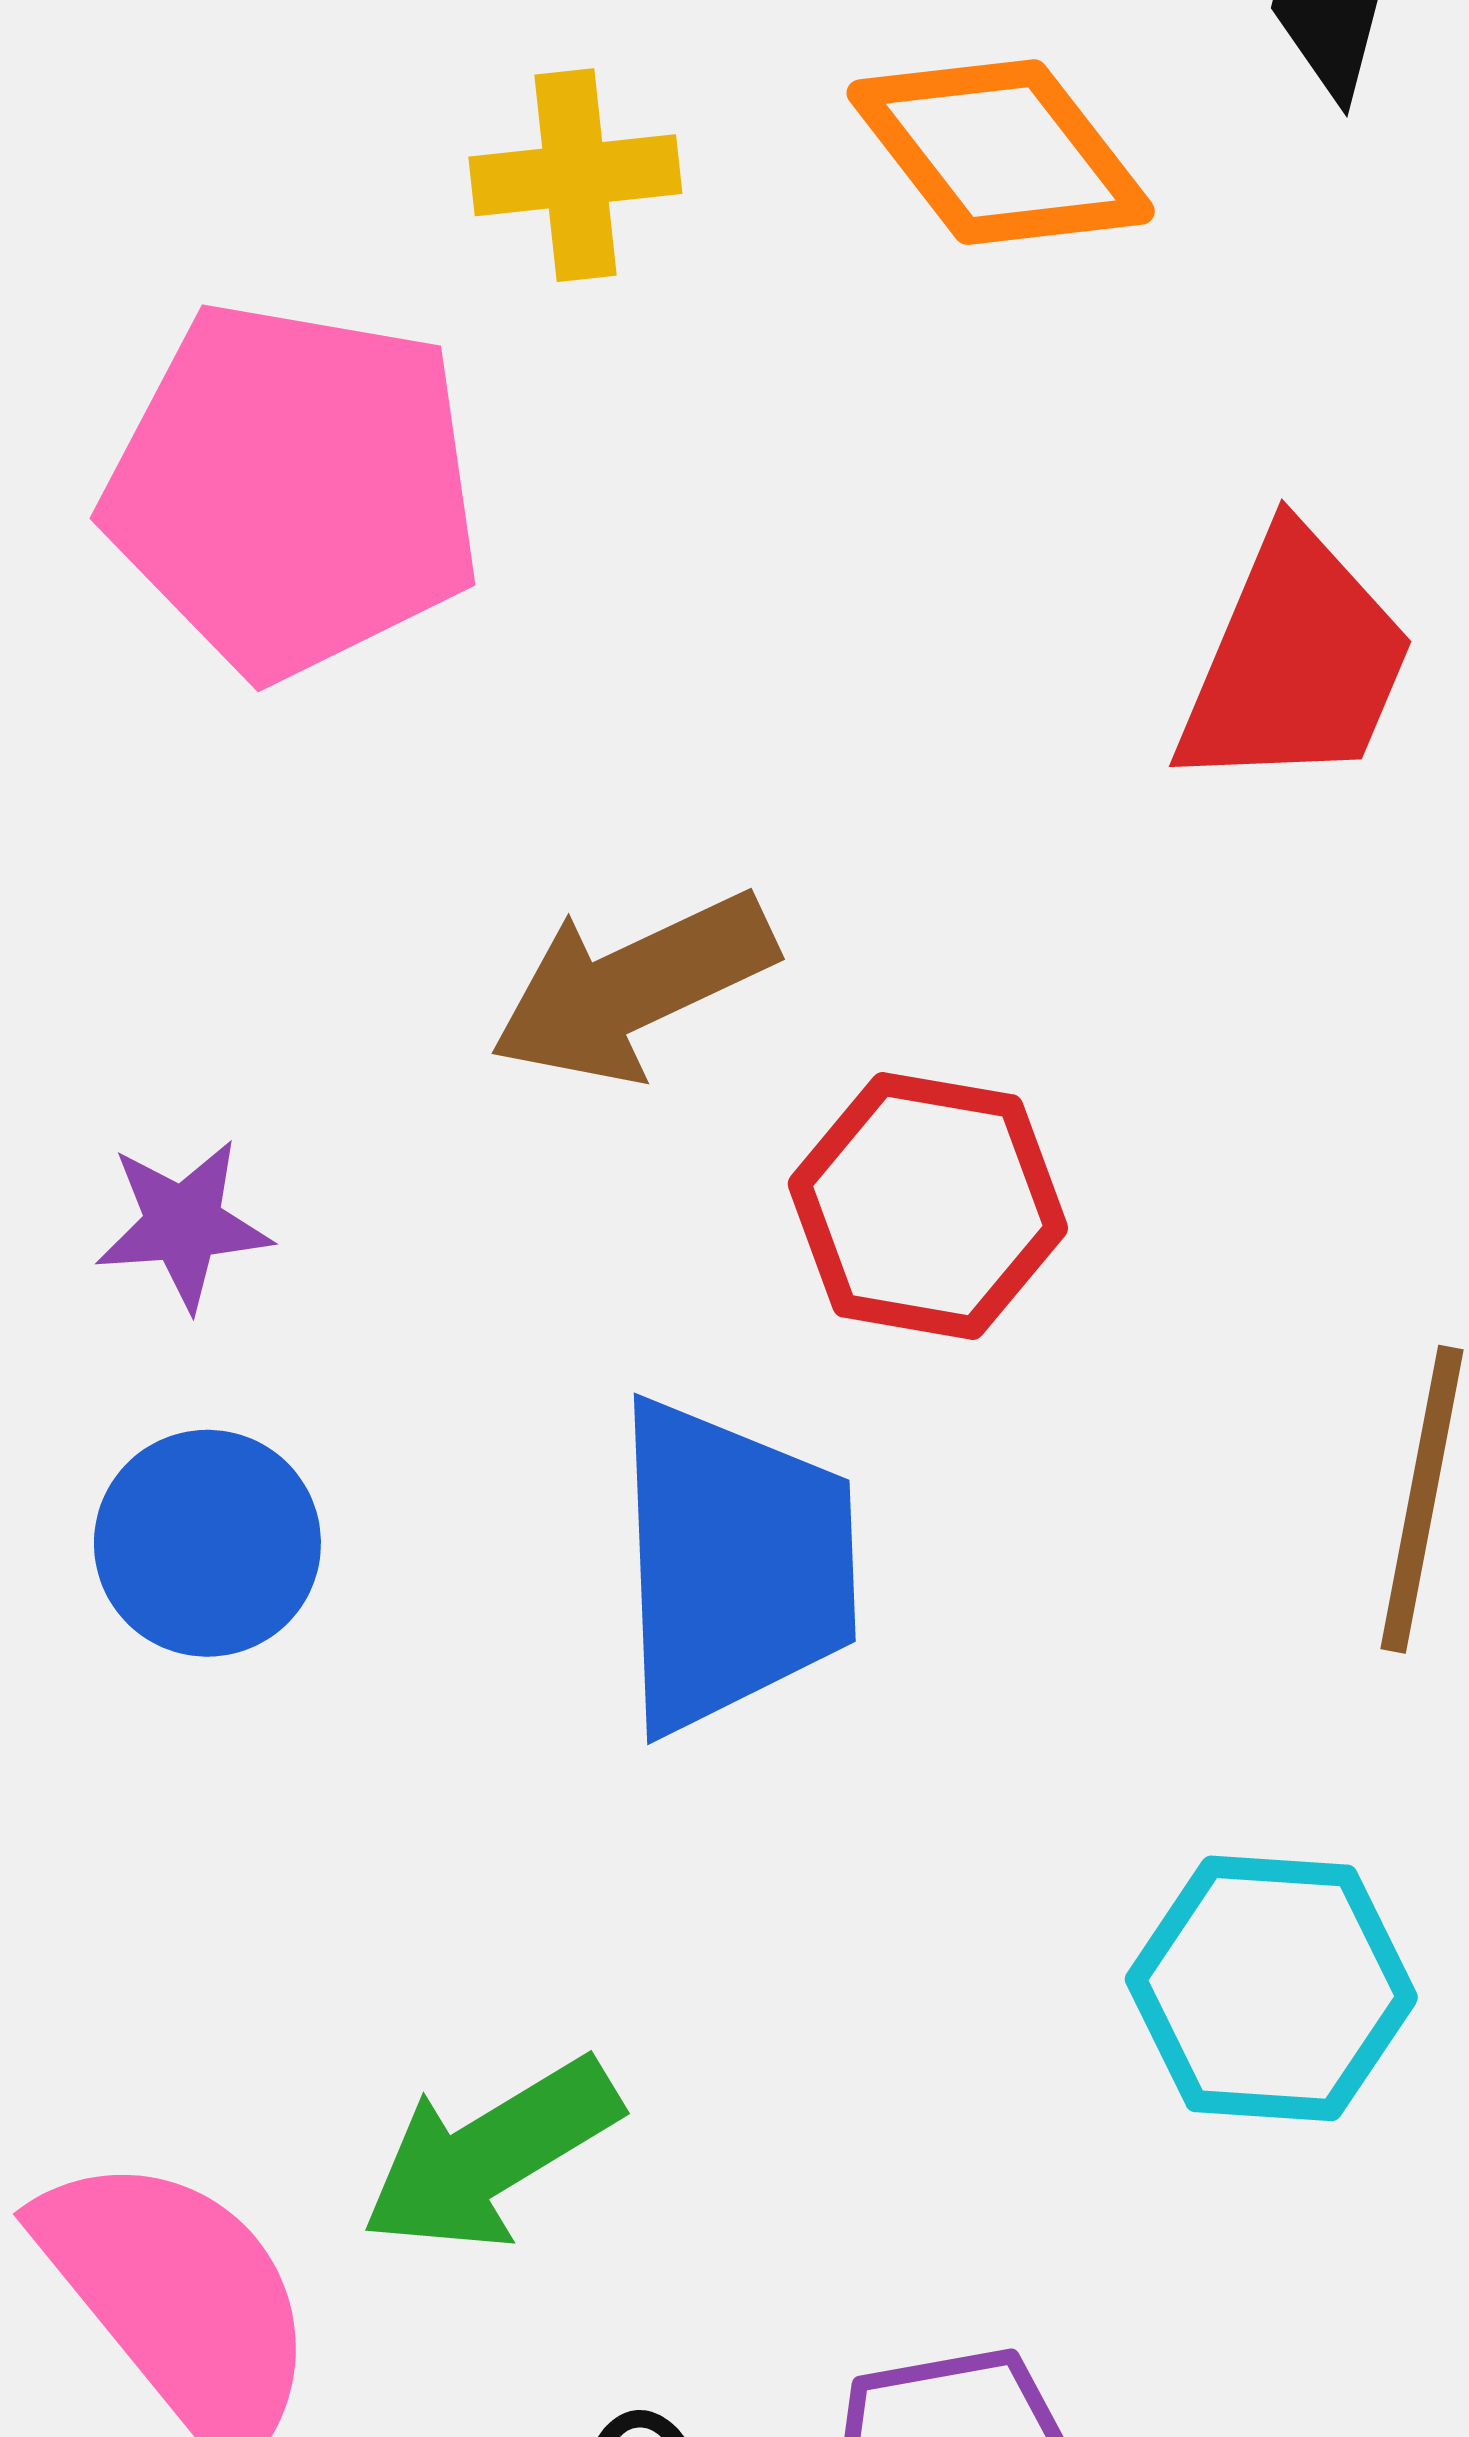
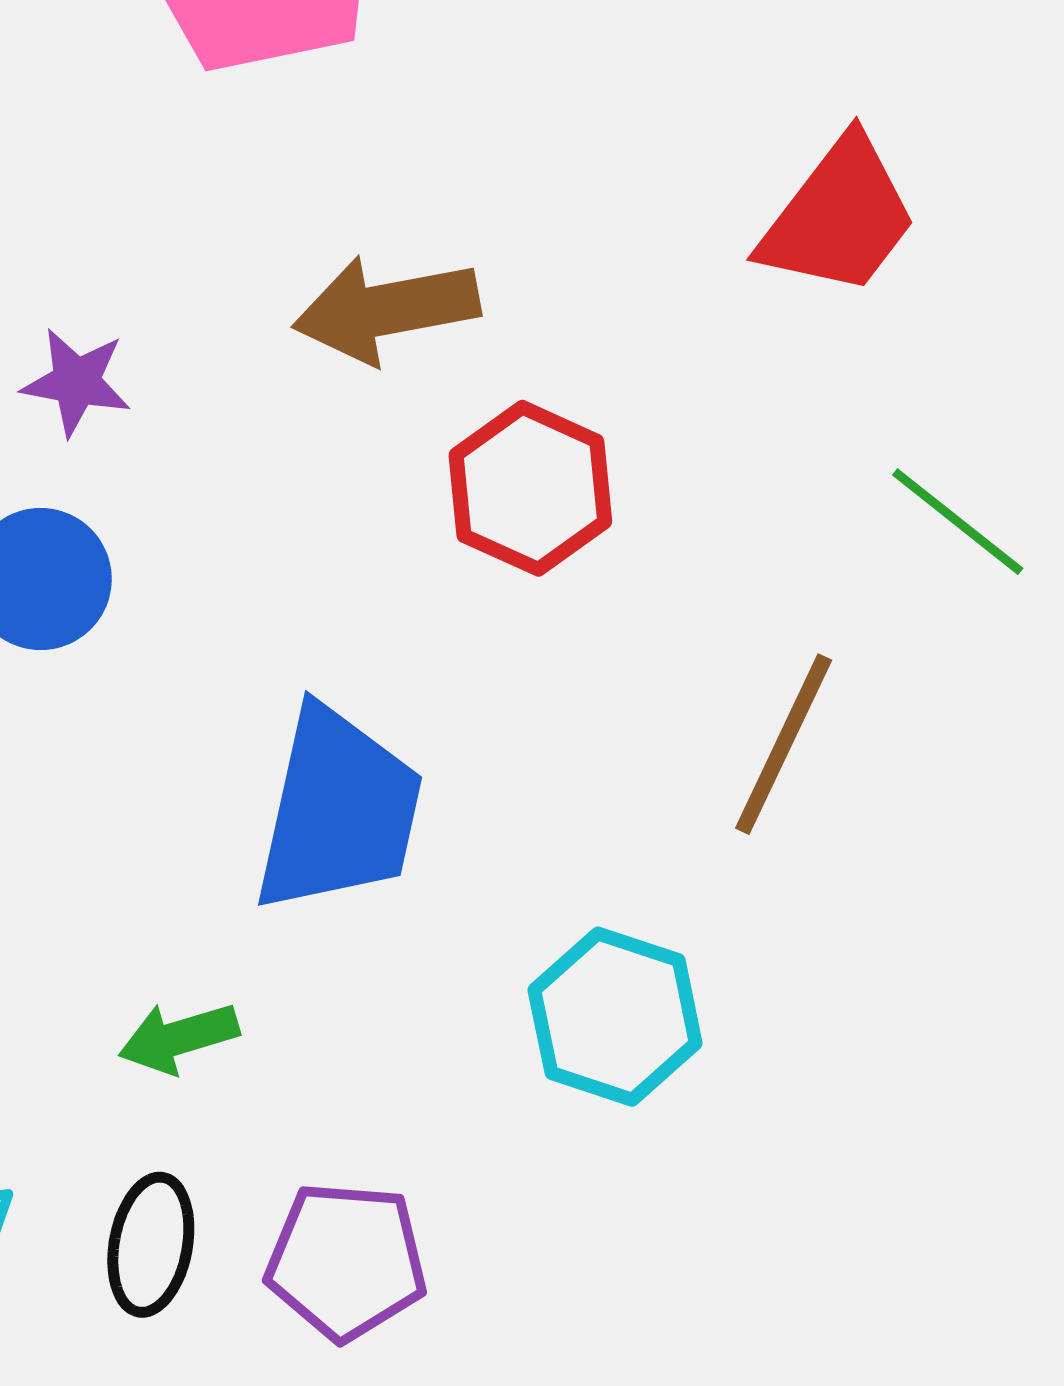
blue trapezoid: (733, 1565) -> (338, 810), moved
green arrow: (491, 2155) -> (179, 1038), moved, size x0.7

